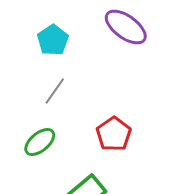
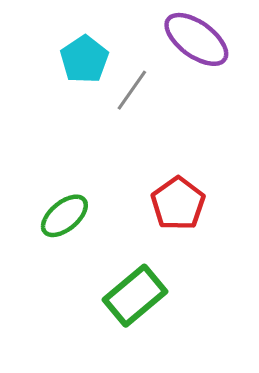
gray line: (55, 91) -> (132, 90), moved

